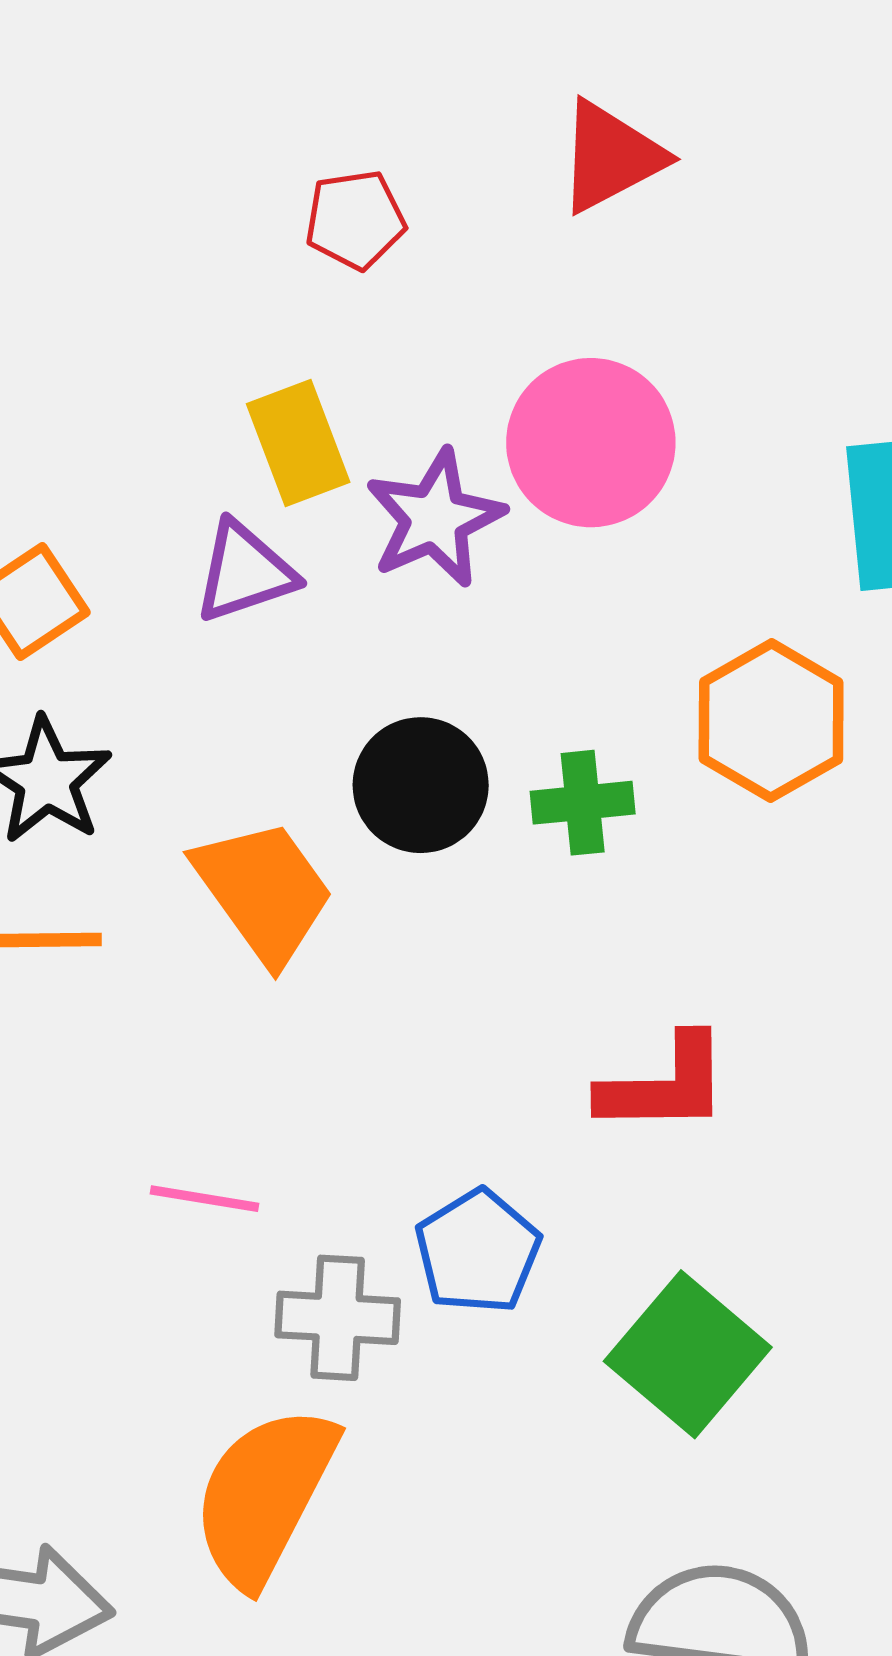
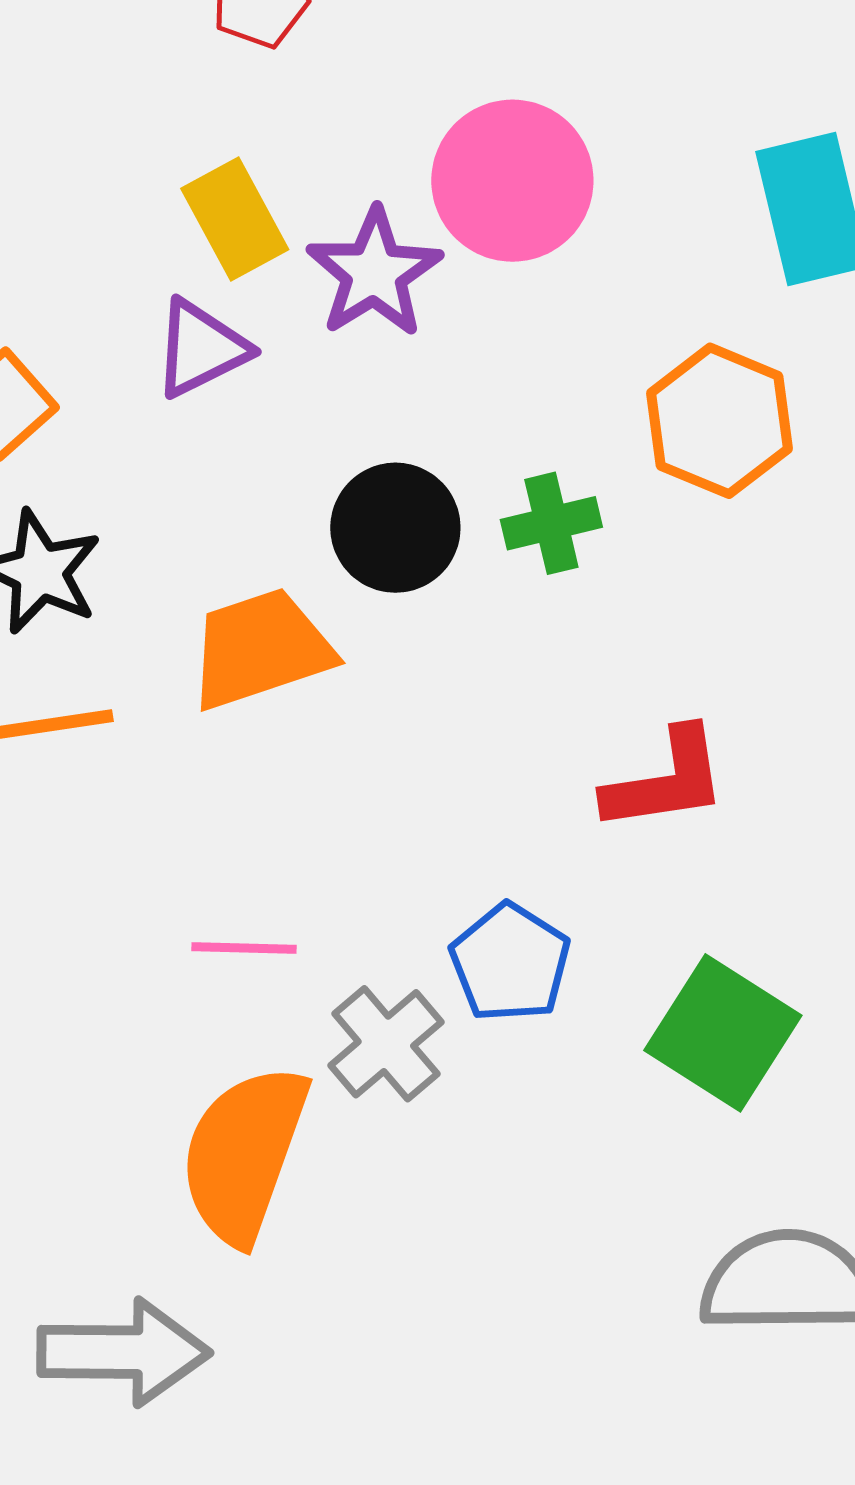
orange trapezoid: (264, 891) -> (260, 649), turned -65
gray cross: (338, 1318) -> (386, 1044), turned -36
orange semicircle: (264, 1496) -> (244, 1154), moved

